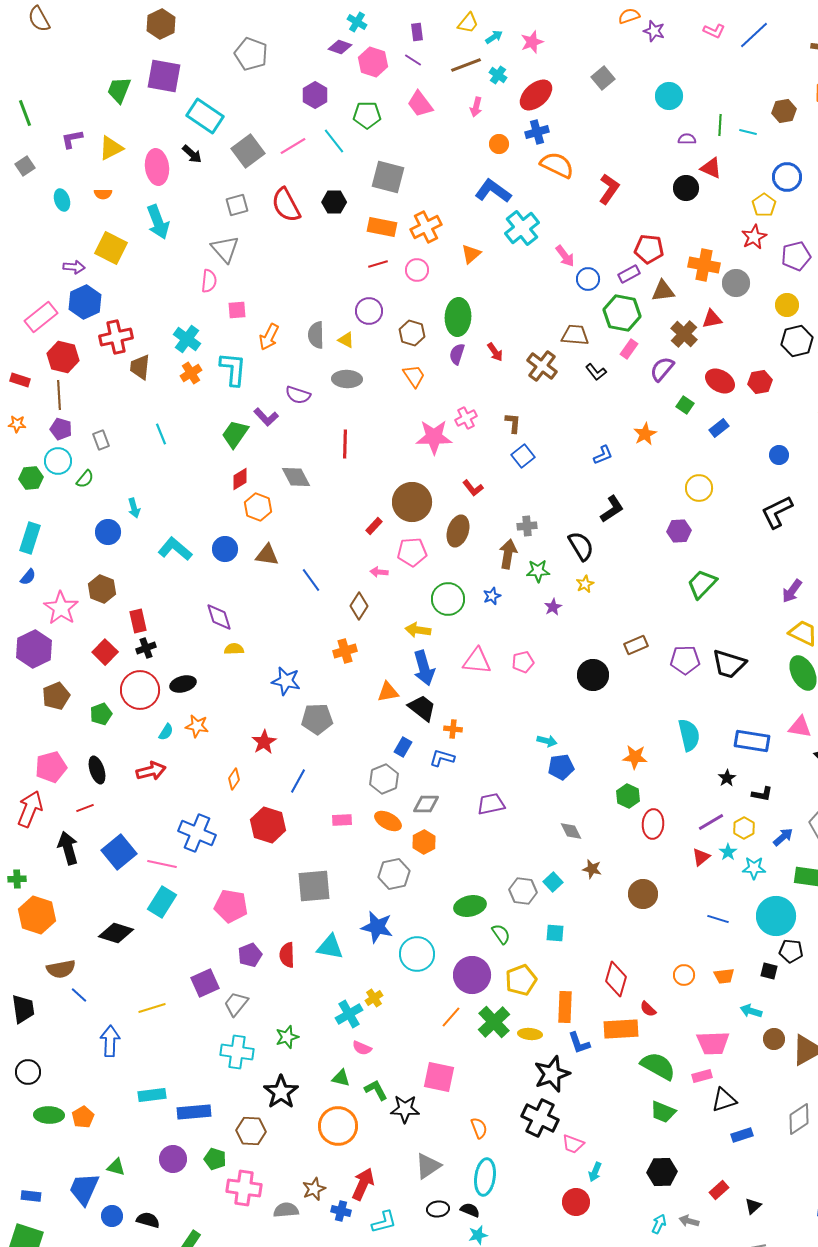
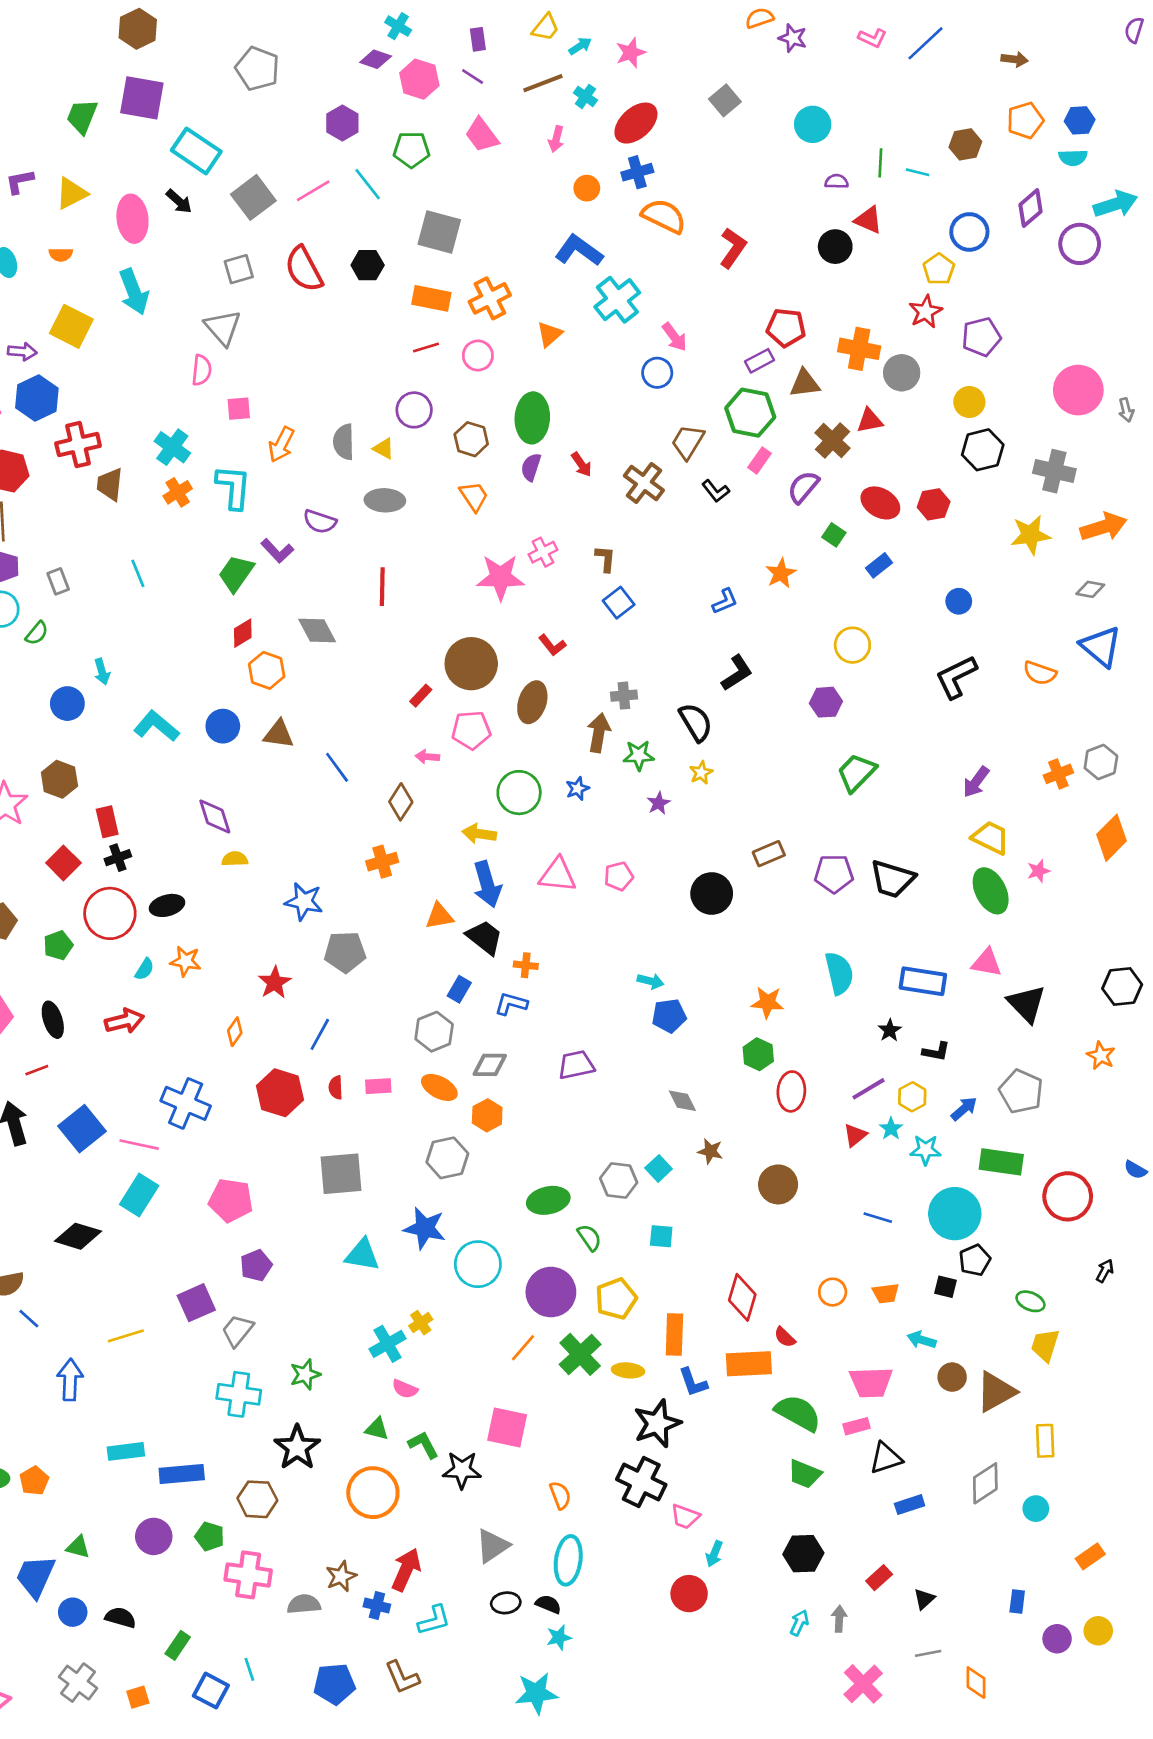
blue circle: (588, 279) -> (657, 373), moved
brown trapezoid: (575, 335) -> (688, 442), turned -64
black pentagon: (791, 951) -> (975, 1260), turned -30
red semicircle: (287, 955) -> (336, 1087), moved, size x0.7
gray arrow: (689, 1221) -> (839, 1619), turned 78

